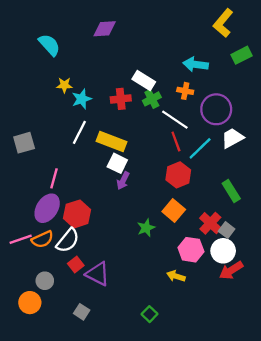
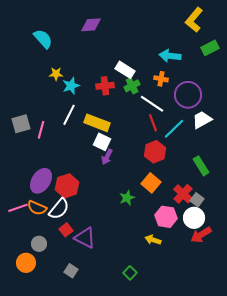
pink line: (54, 178) -> (41, 130), moved
orange semicircle: (42, 239) -> (37, 208), turned 48

